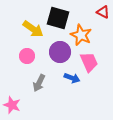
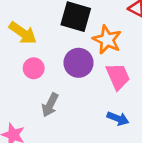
yellow arrow: (33, 29) -> (23, 33), moved
blue arrow: (72, 78) -> (118, 119), moved

